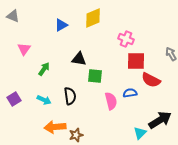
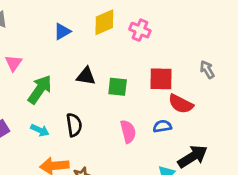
pink cross: (126, 39) -> (140, 30), moved
green arrow: (44, 69) -> (40, 89), size x1.6
green square: (95, 76) -> (118, 87), moved
blue semicircle: (130, 93) -> (162, 126), moved

